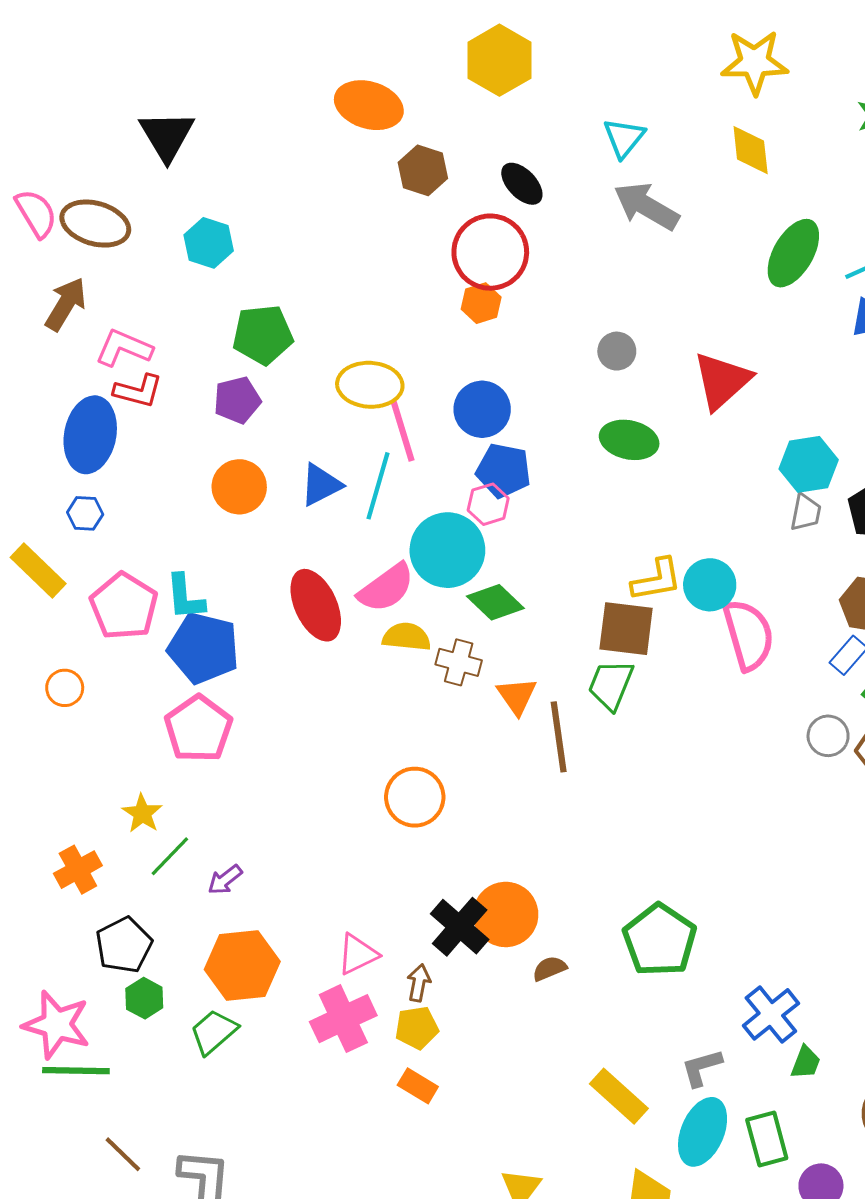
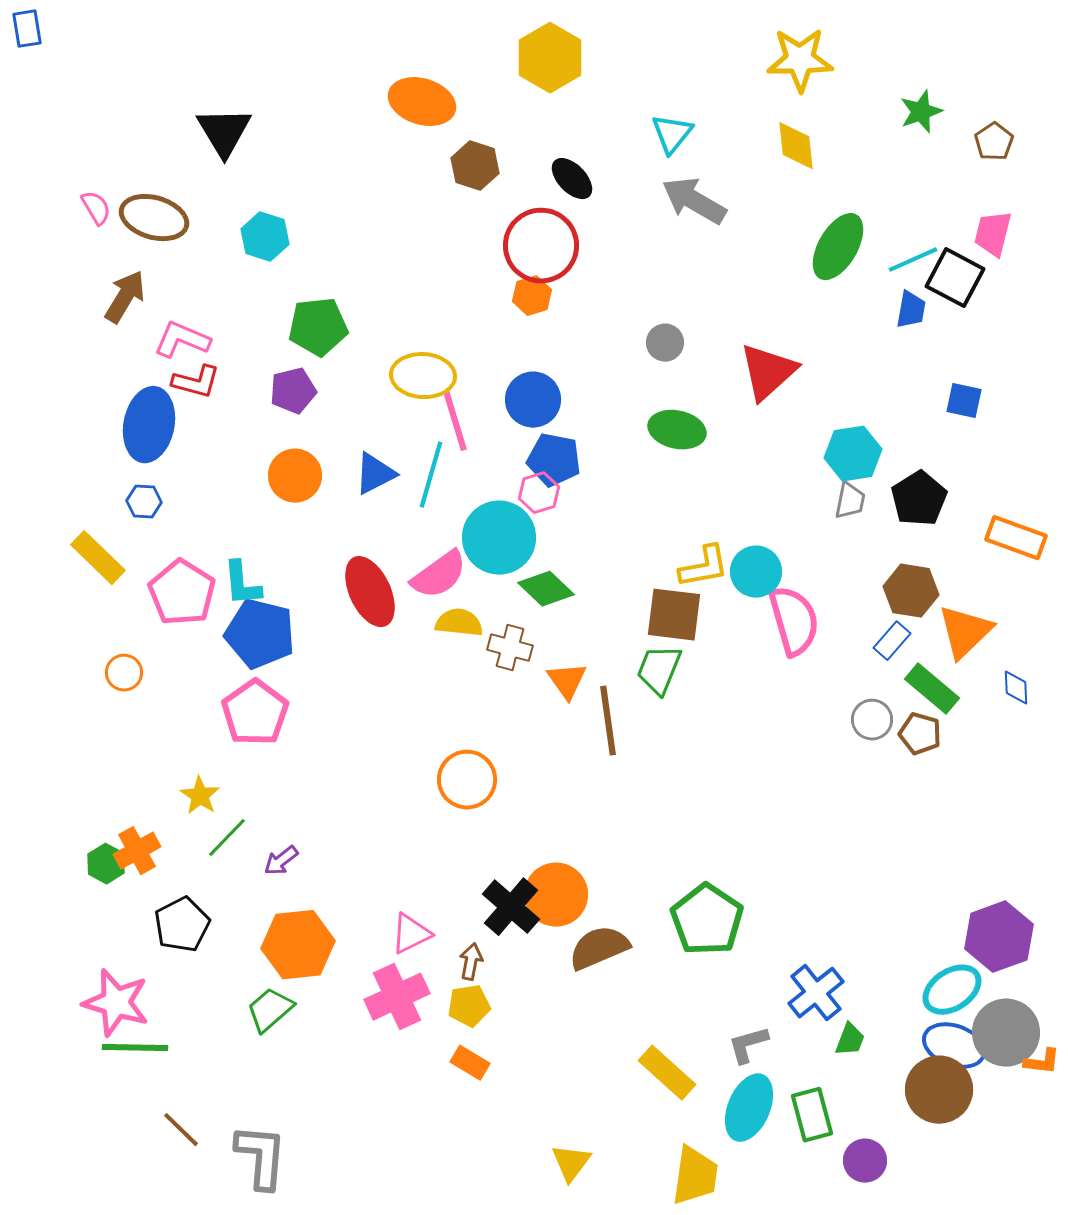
pink semicircle: (36, 213) -> (96, 208), size x0.7
brown semicircle: (549, 969) -> (599, 948), size x1.8
green hexagon: (144, 998) -> (106, 864), moved

